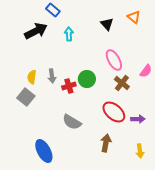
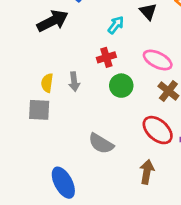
cyan arrow: (69, 34) -> (116, 25), moved, turned 40
pink ellipse: (114, 60) -> (158, 60), turned -35
red cross: (69, 86) -> (106, 57), moved
gray square: (26, 97) -> (39, 110), turned -36

